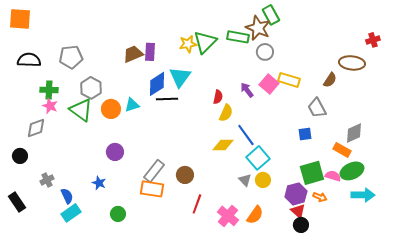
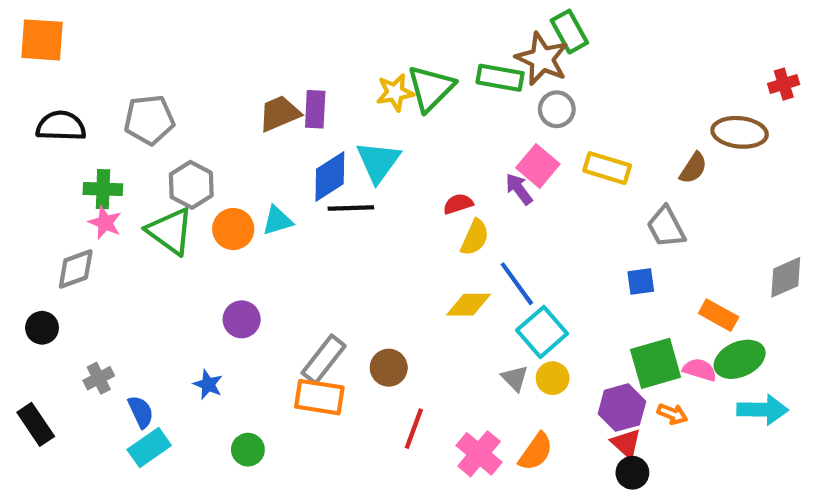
pink square: (269, 84) -> (538, 166), moved
red semicircle: (218, 97) -> (458, 204), turned -120
gray diamond: (354, 133) -> (786, 277), moved

